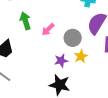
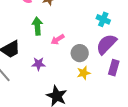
purple star: (61, 61) -> (38, 64), moved

